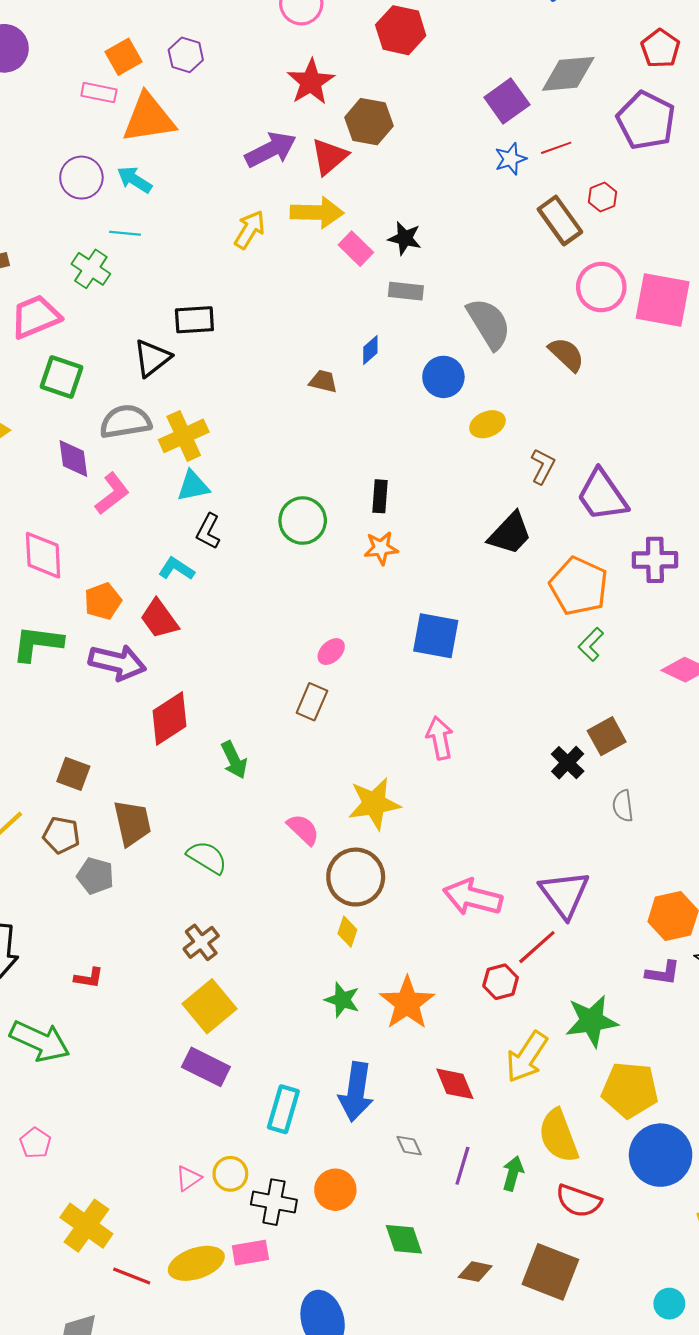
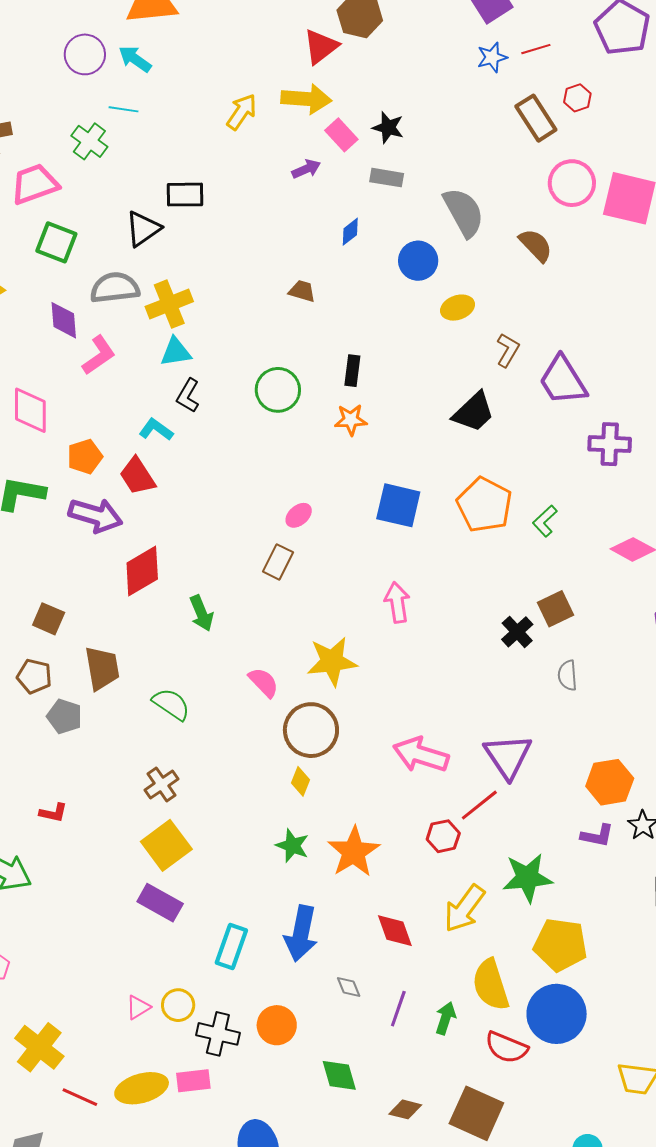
purple arrow: (271, 150) -> (306, 169), moved, size x0.6
brown trapezoid: (323, 381) -> (302, 291), moved
orange pentagon: (579, 586) -> (484, 505), moved
blue circle: (661, 1155) -> (557, 1014), moved

